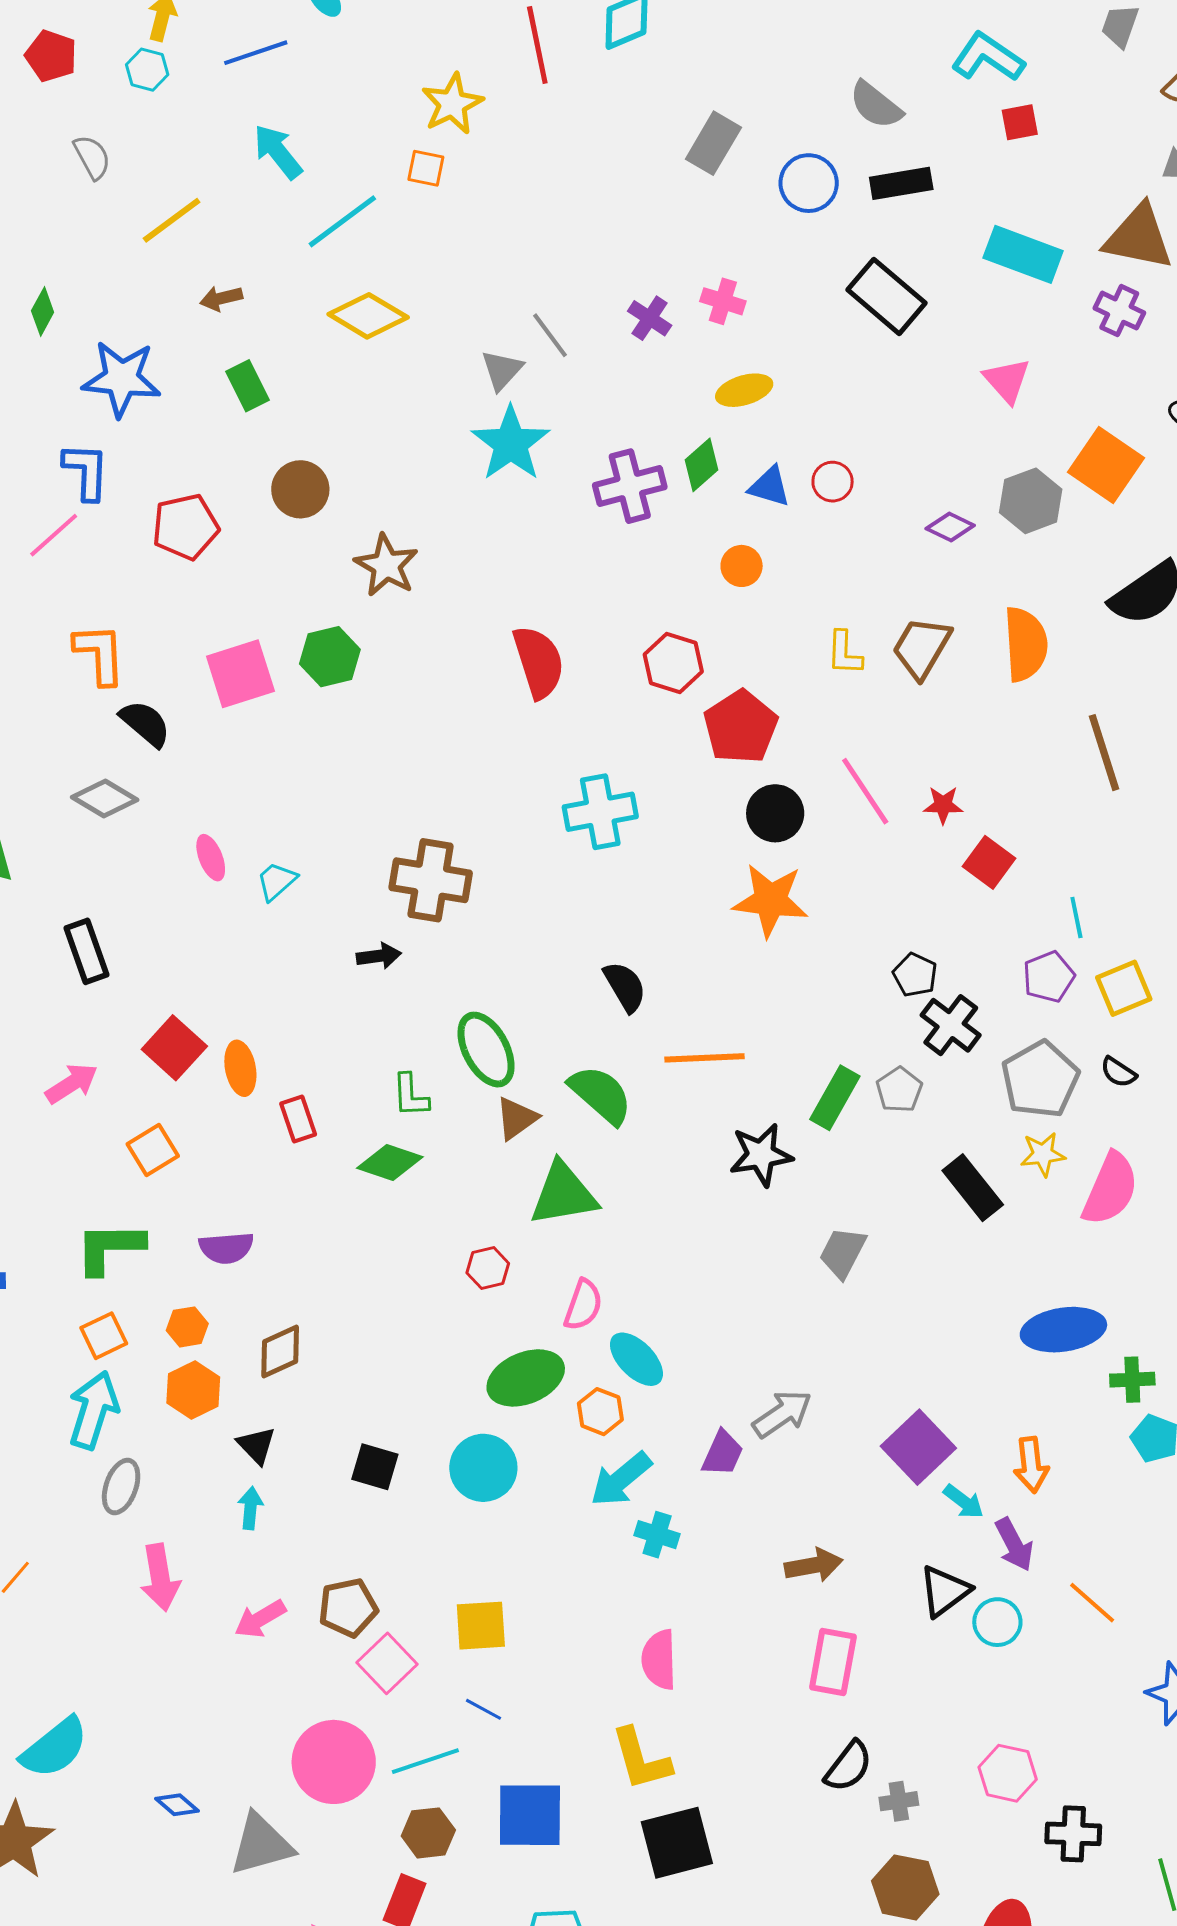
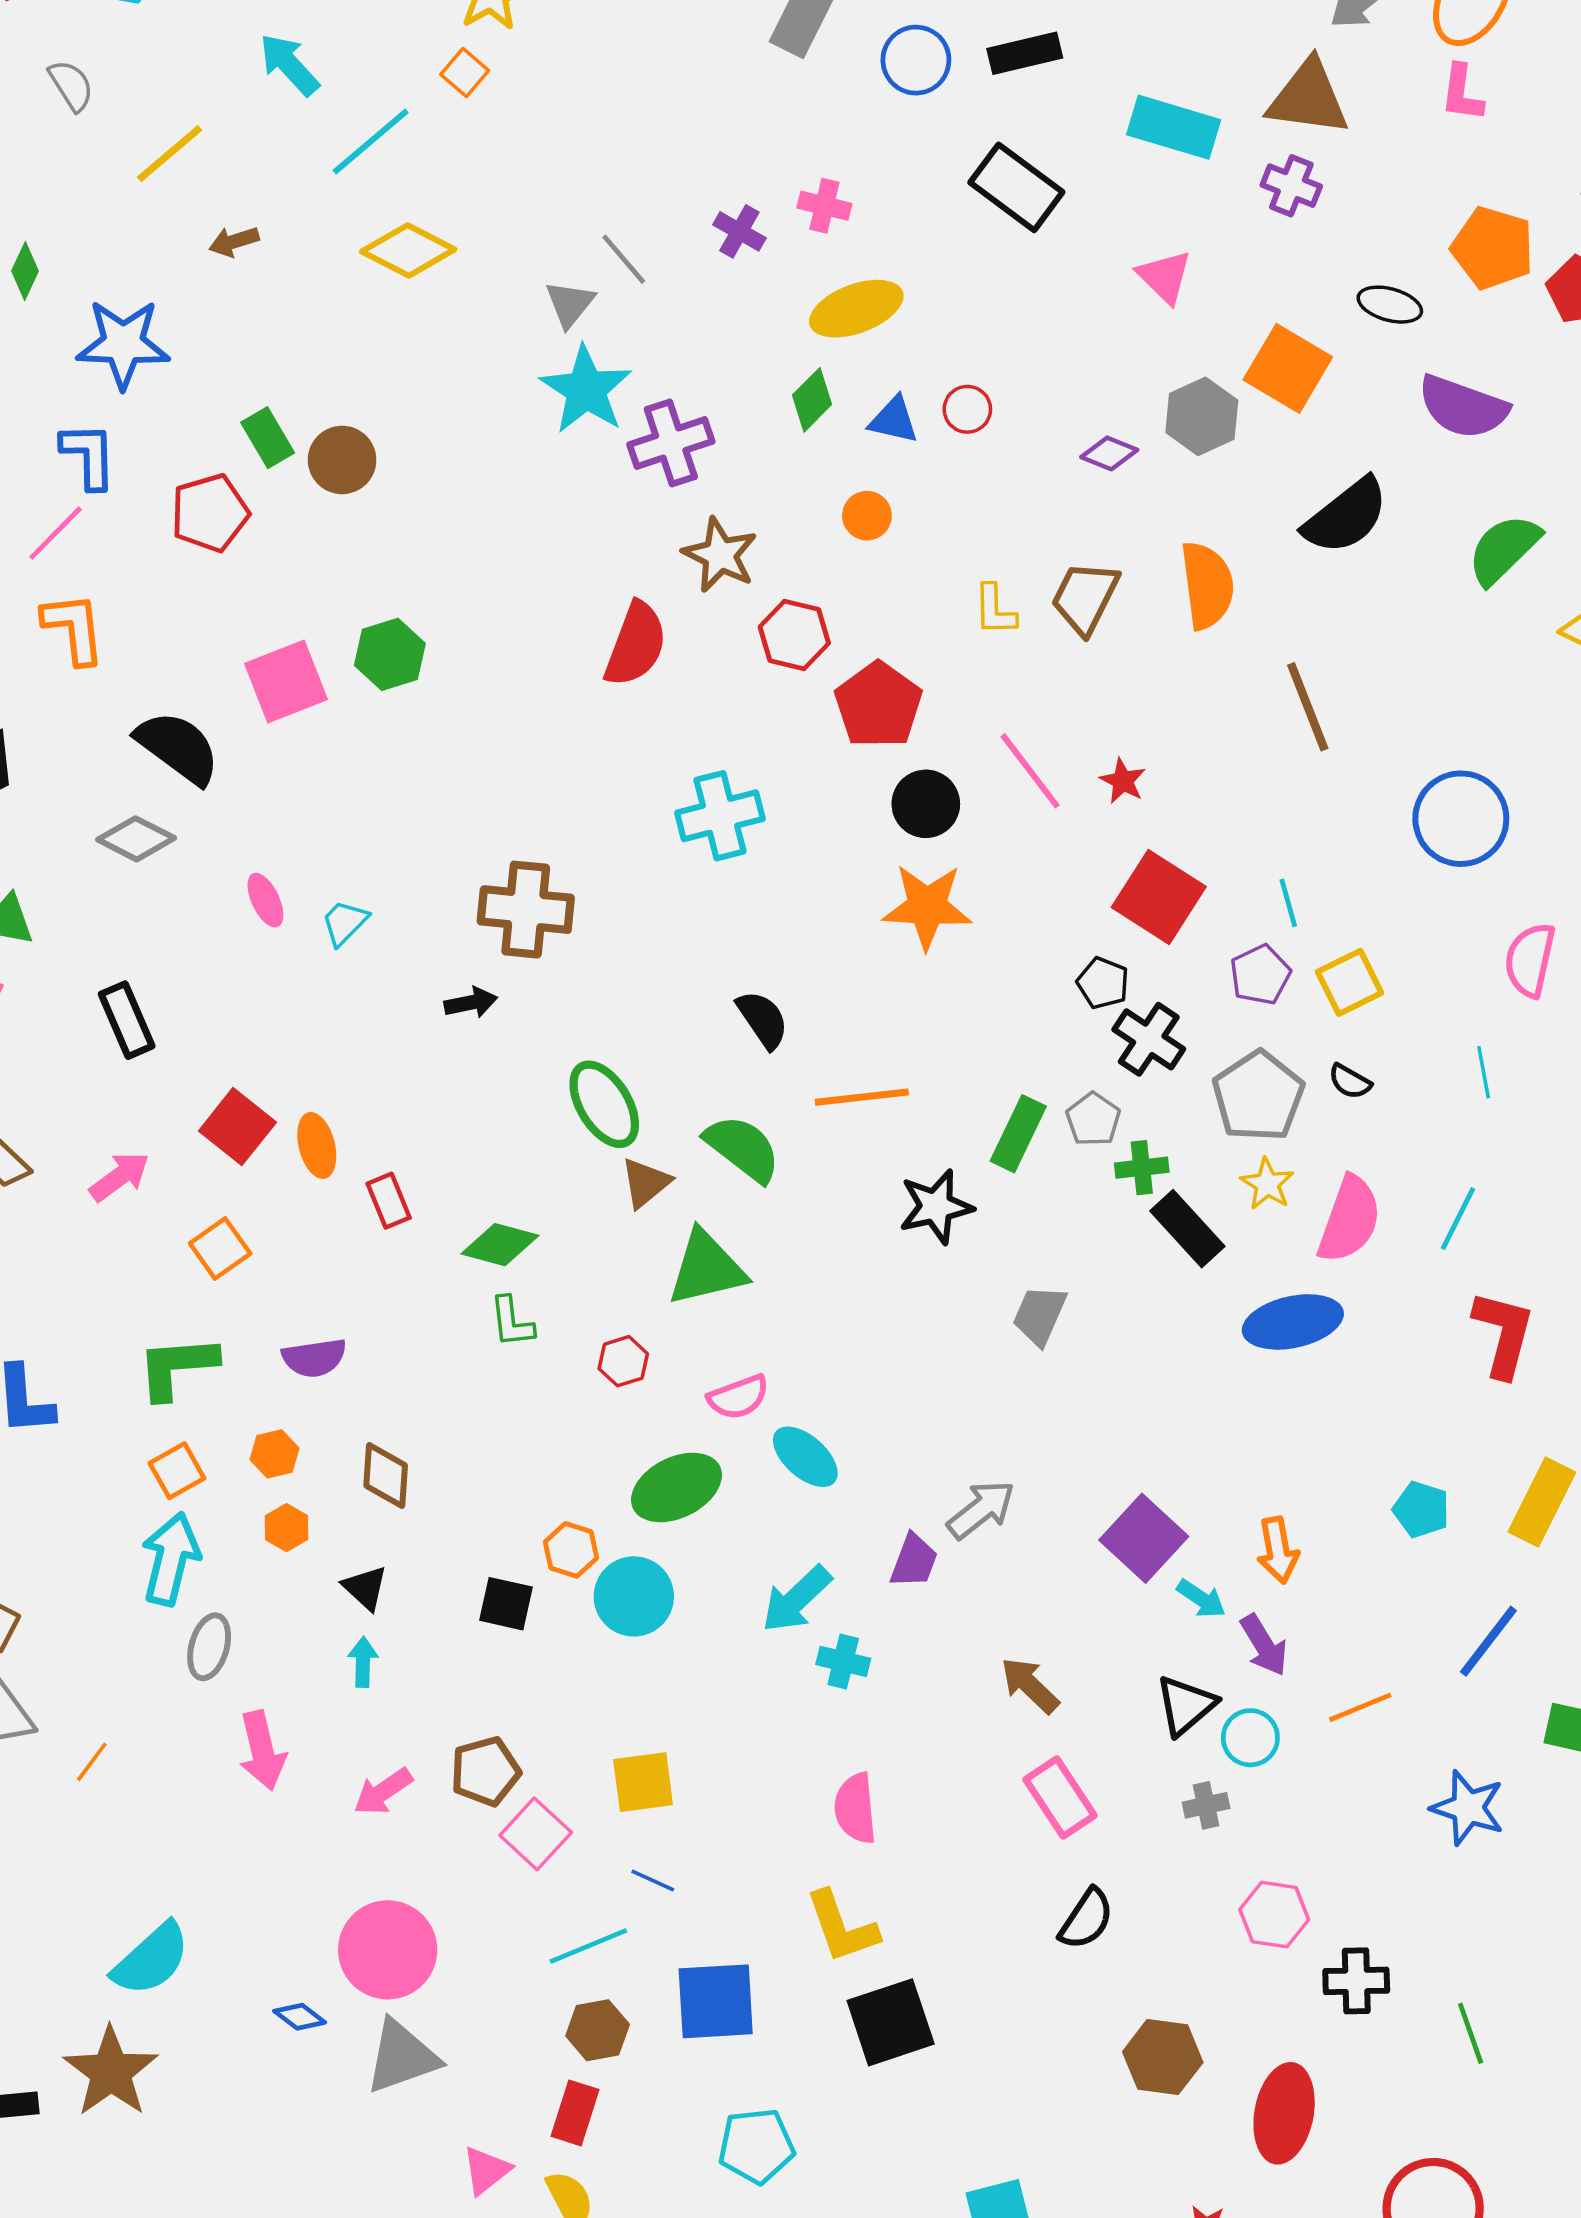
orange square: (426, 168) -> (465, 73), turned 33
green rectangle: (248, 386) -> (268, 438), moved
yellow ellipse: (744, 390) -> (856, 309), size x1.4
purple cross: (630, 486) -> (671, 443), moved
brown star: (386, 565) -> (720, 555), moved
orange L-shape: (100, 654) -> (74, 628), moved
red semicircle: (539, 662) -> (636, 644), turned 42
black semicircle: (145, 723) -> (178, 747), size x1.4
red star: (943, 805) -> (1123, 781), turned 30
red square: (989, 862) -> (1159, 897), moved, size x1.5
green L-shape: (410, 1095) -> (512, 1322), moved
yellow star: (1043, 1154) -> (1267, 1184), turned -30
pink semicircle: (583, 1305) -> (738, 1397), turned 54
blue ellipse: (1063, 1330) -> (1293, 1322), moved
brown diamond: (280, 1351) -> (386, 1475), turned -58
green cross: (1132, 1380) -> (1142, 1168), moved
orange hexagon: (193, 1390) -> (286, 1528), size x0.7
orange hexagon: (600, 1412) -> (571, 1550), moved
brown arrow: (814, 1565) -> (1030, 1685), turned -122
orange line: (1092, 1603) -> (1360, 1707), turned -60
pink rectangle: (833, 1662) -> (1060, 1798), turned -40
pink circle: (334, 1762) -> (388, 1950), moved
gray cross: (899, 1801) -> (1206, 1805), moved

